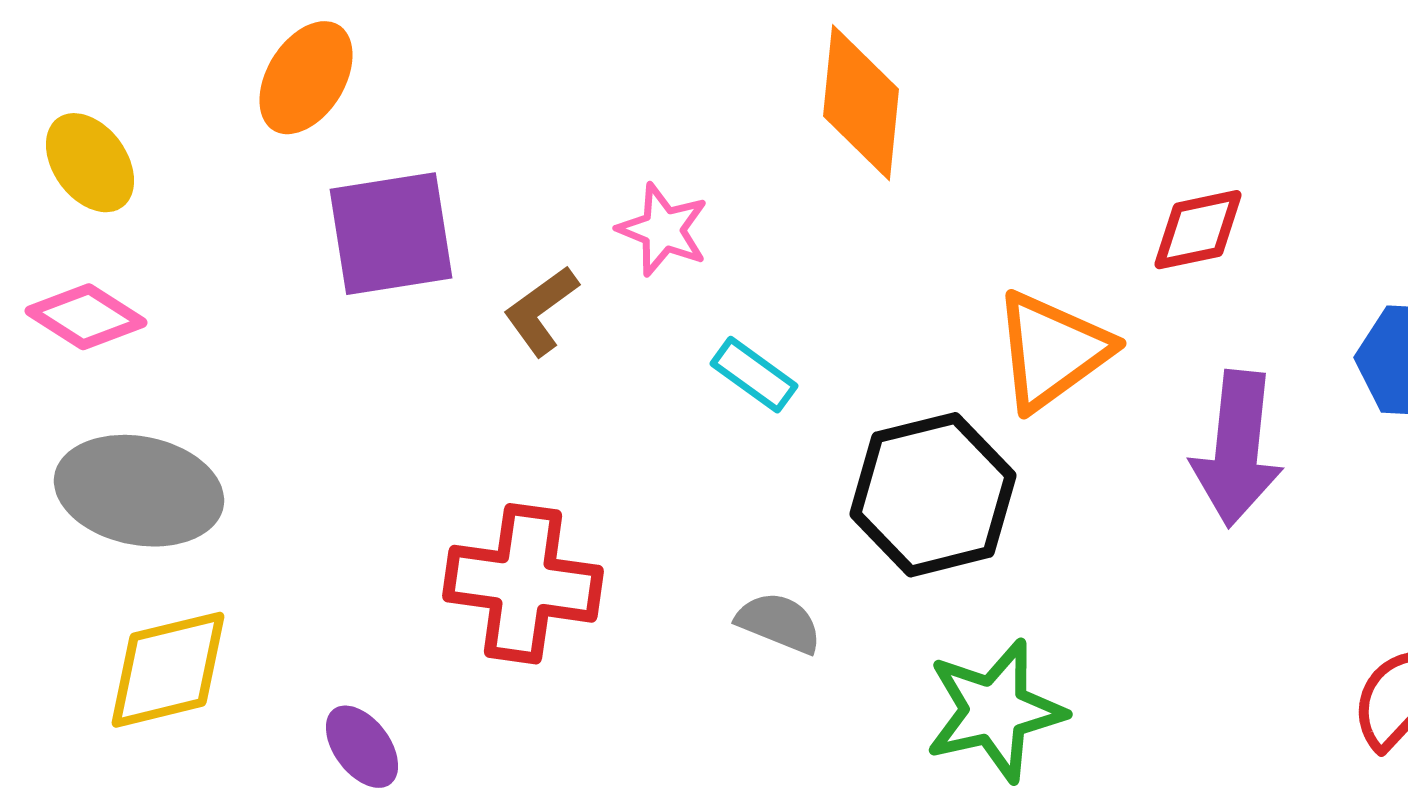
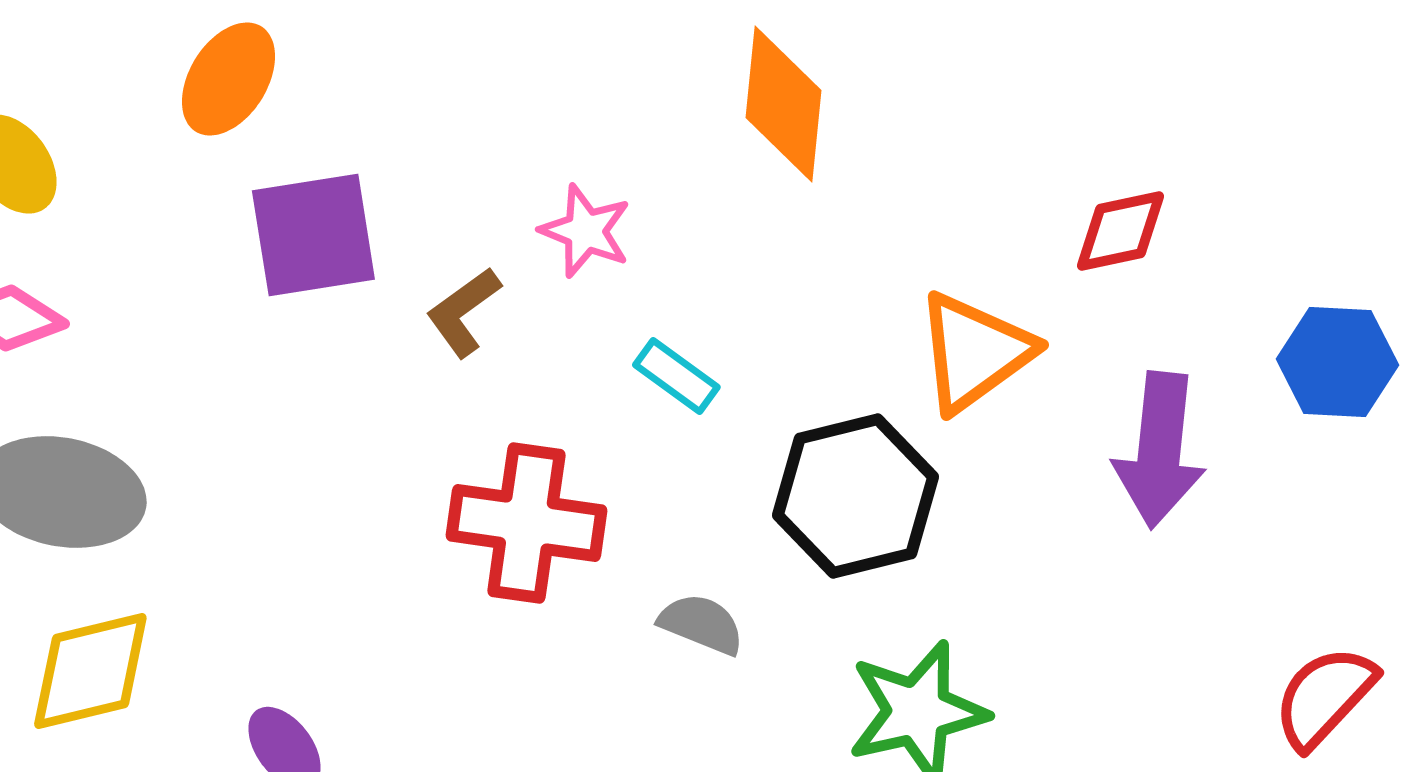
red cross: (523, 584) -> (526, 523), moved

